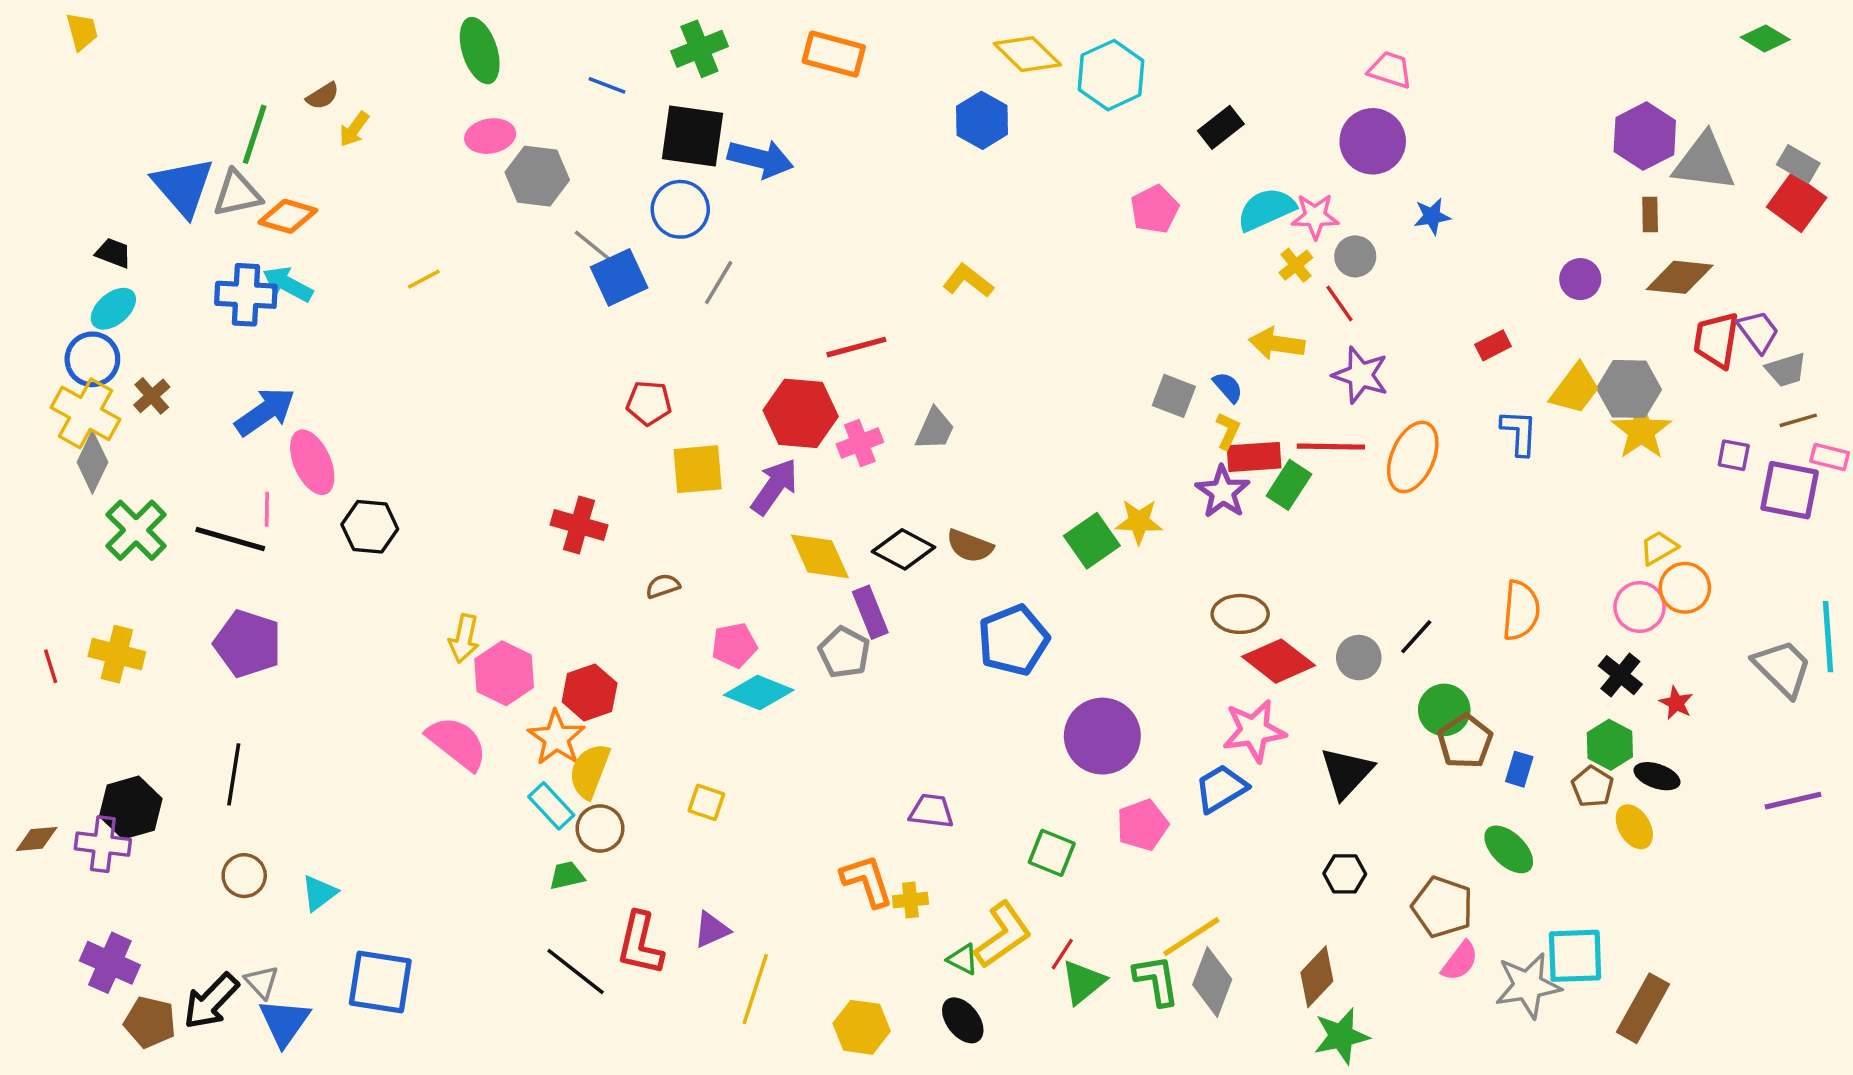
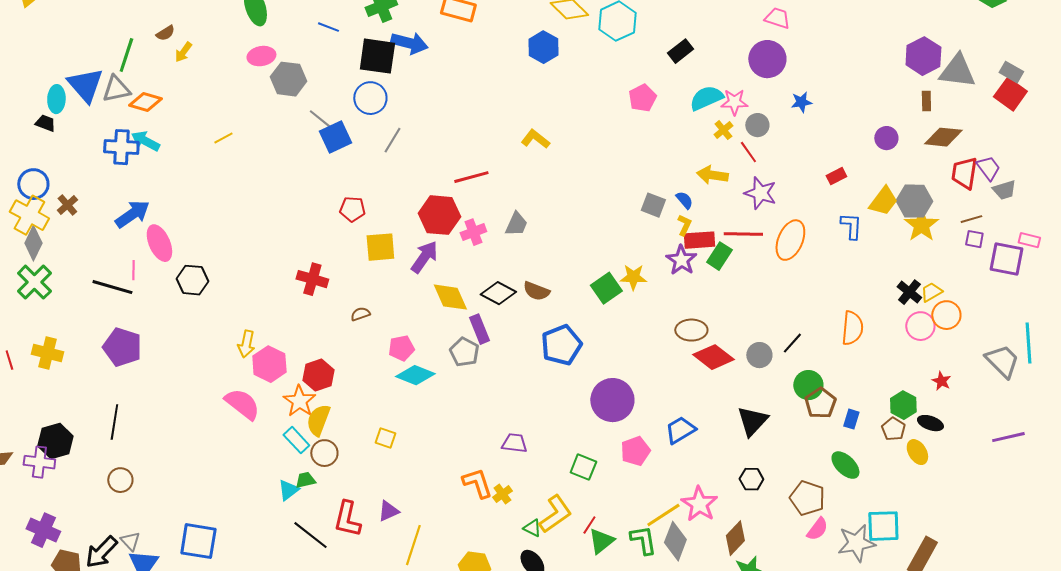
blue arrow: (760, 159) -> (409, 43), moved
cyan ellipse: (113, 309) -> (56, 99), moved, turned -48
brown line: (1798, 420) -> (971, 219), moved
green cross: (136, 530) -> (34, 282), moved
black cross: (1620, 675) -> (909, 292), moved
pink star: (1254, 731) -> (699, 504), moved, turned -30
cyan triangle: (319, 893) -> (288, 490), moved
yellow cross: (910, 900) -> (502, 494), turned -30

